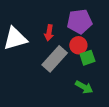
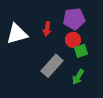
gray rectangle: (55, 59) -> (52, 66), moved
green arrow: (84, 87) -> (78, 77), turned 91

